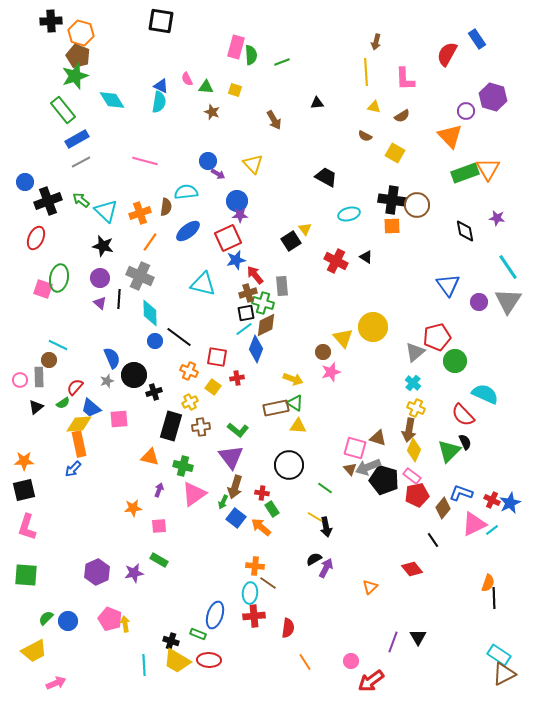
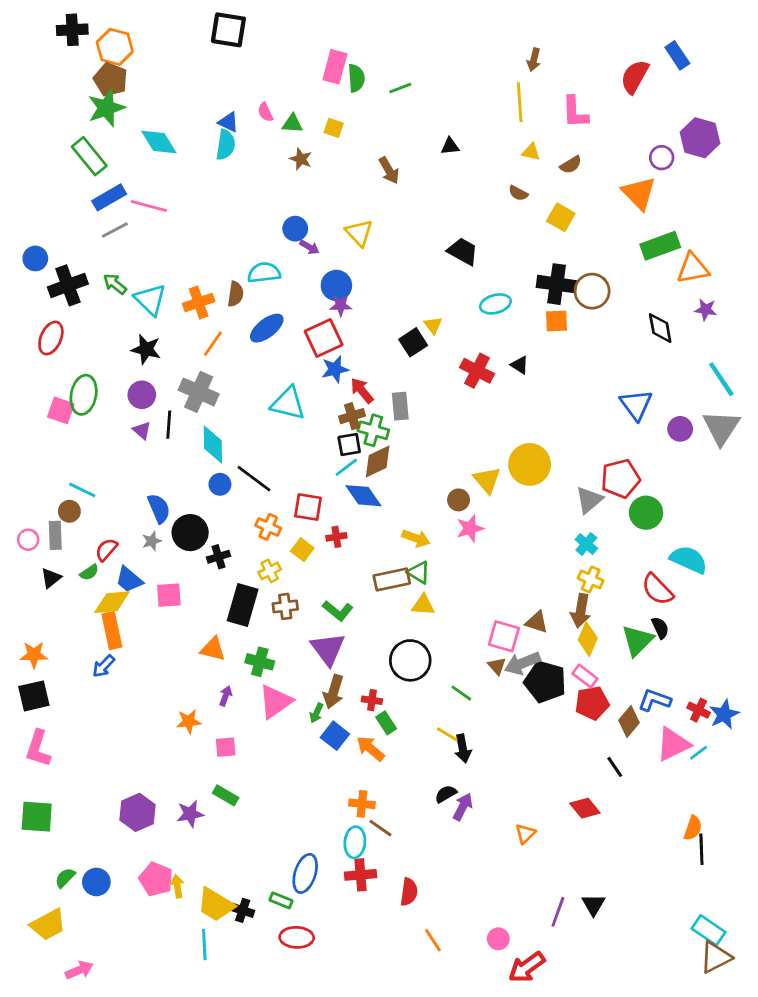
pink line: (145, 161) -> (149, 206), moved
orange triangle: (488, 169) -> (693, 268), moved, turned 50
blue diamond: (256, 349) -> (363, 496), turned -56
yellow trapezoid: (177, 661) -> (216, 905), moved

